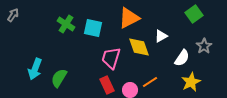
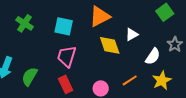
green cross: (66, 24) -> (25, 23), moved
pink trapezoid: (111, 58) -> (67, 56), moved
orange line: (150, 82) -> (130, 80), moved
red rectangle: (107, 85) -> (66, 84), moved

